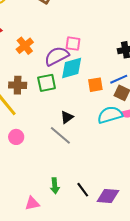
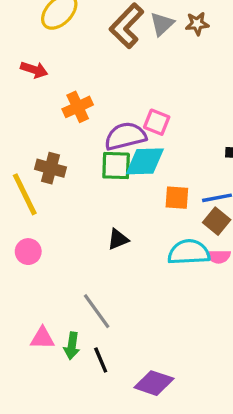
green square: (47, 83) -> (116, 166), moved
gray line: (60, 135) -> (97, 311), moved
black line: (83, 190) -> (101, 360), moved
pink triangle: (32, 203) -> (42, 338), moved

